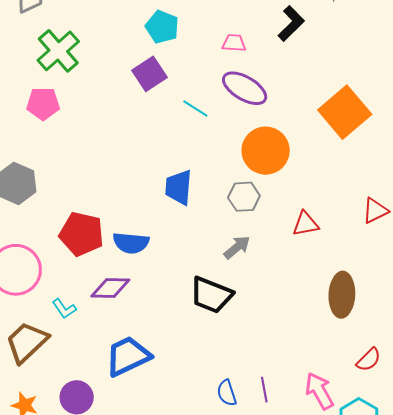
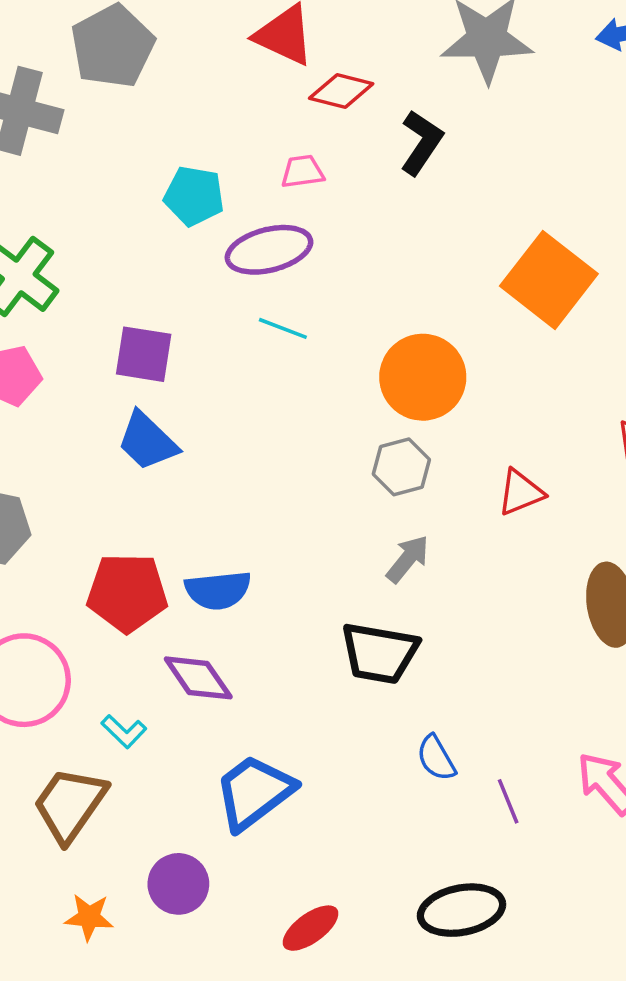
pink trapezoid: (234, 43) -> (302, 172), moved
purple square: (150, 74) -> (144, 354), moved, turned -36
purple ellipse: (245, 88) -> (269, 250), moved, turned -33
blue trapezoid: (179, 187) -> (147, 441), moved, turned -39
purple diamond: (110, 288) -> (198, 678), turned 66
blue semicircle: (227, 393) -> (436, 758), moved

